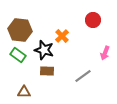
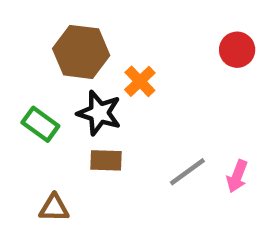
red circle: (93, 20) -> (237, 50), moved
brown hexagon: (20, 30) -> (81, 52), moved
pink arrow: (105, 53) -> (237, 176), moved

